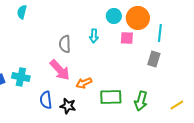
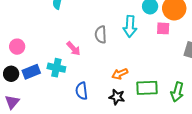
cyan arrow: (94, 36) -> (130, 26), size x1.5
pink arrow: (60, 70) -> (74, 49), moved, size x0.7
black star: (68, 106) -> (117, 97), moved

